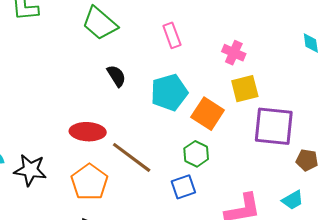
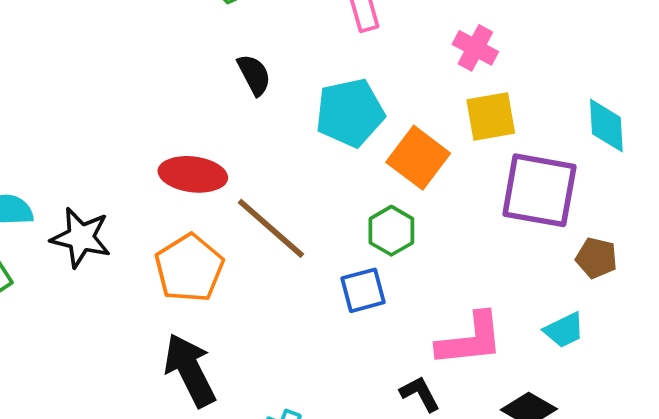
cyan diamond: (311, 43) -> (606, 126), moved, size x1.4

